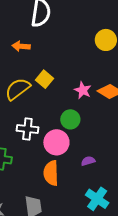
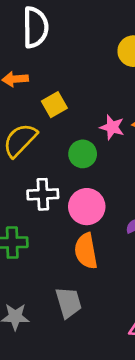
yellow square: (45, 79) -> (54, 105), moved, turned 30
green circle: (70, 119) -> (83, 154), moved

